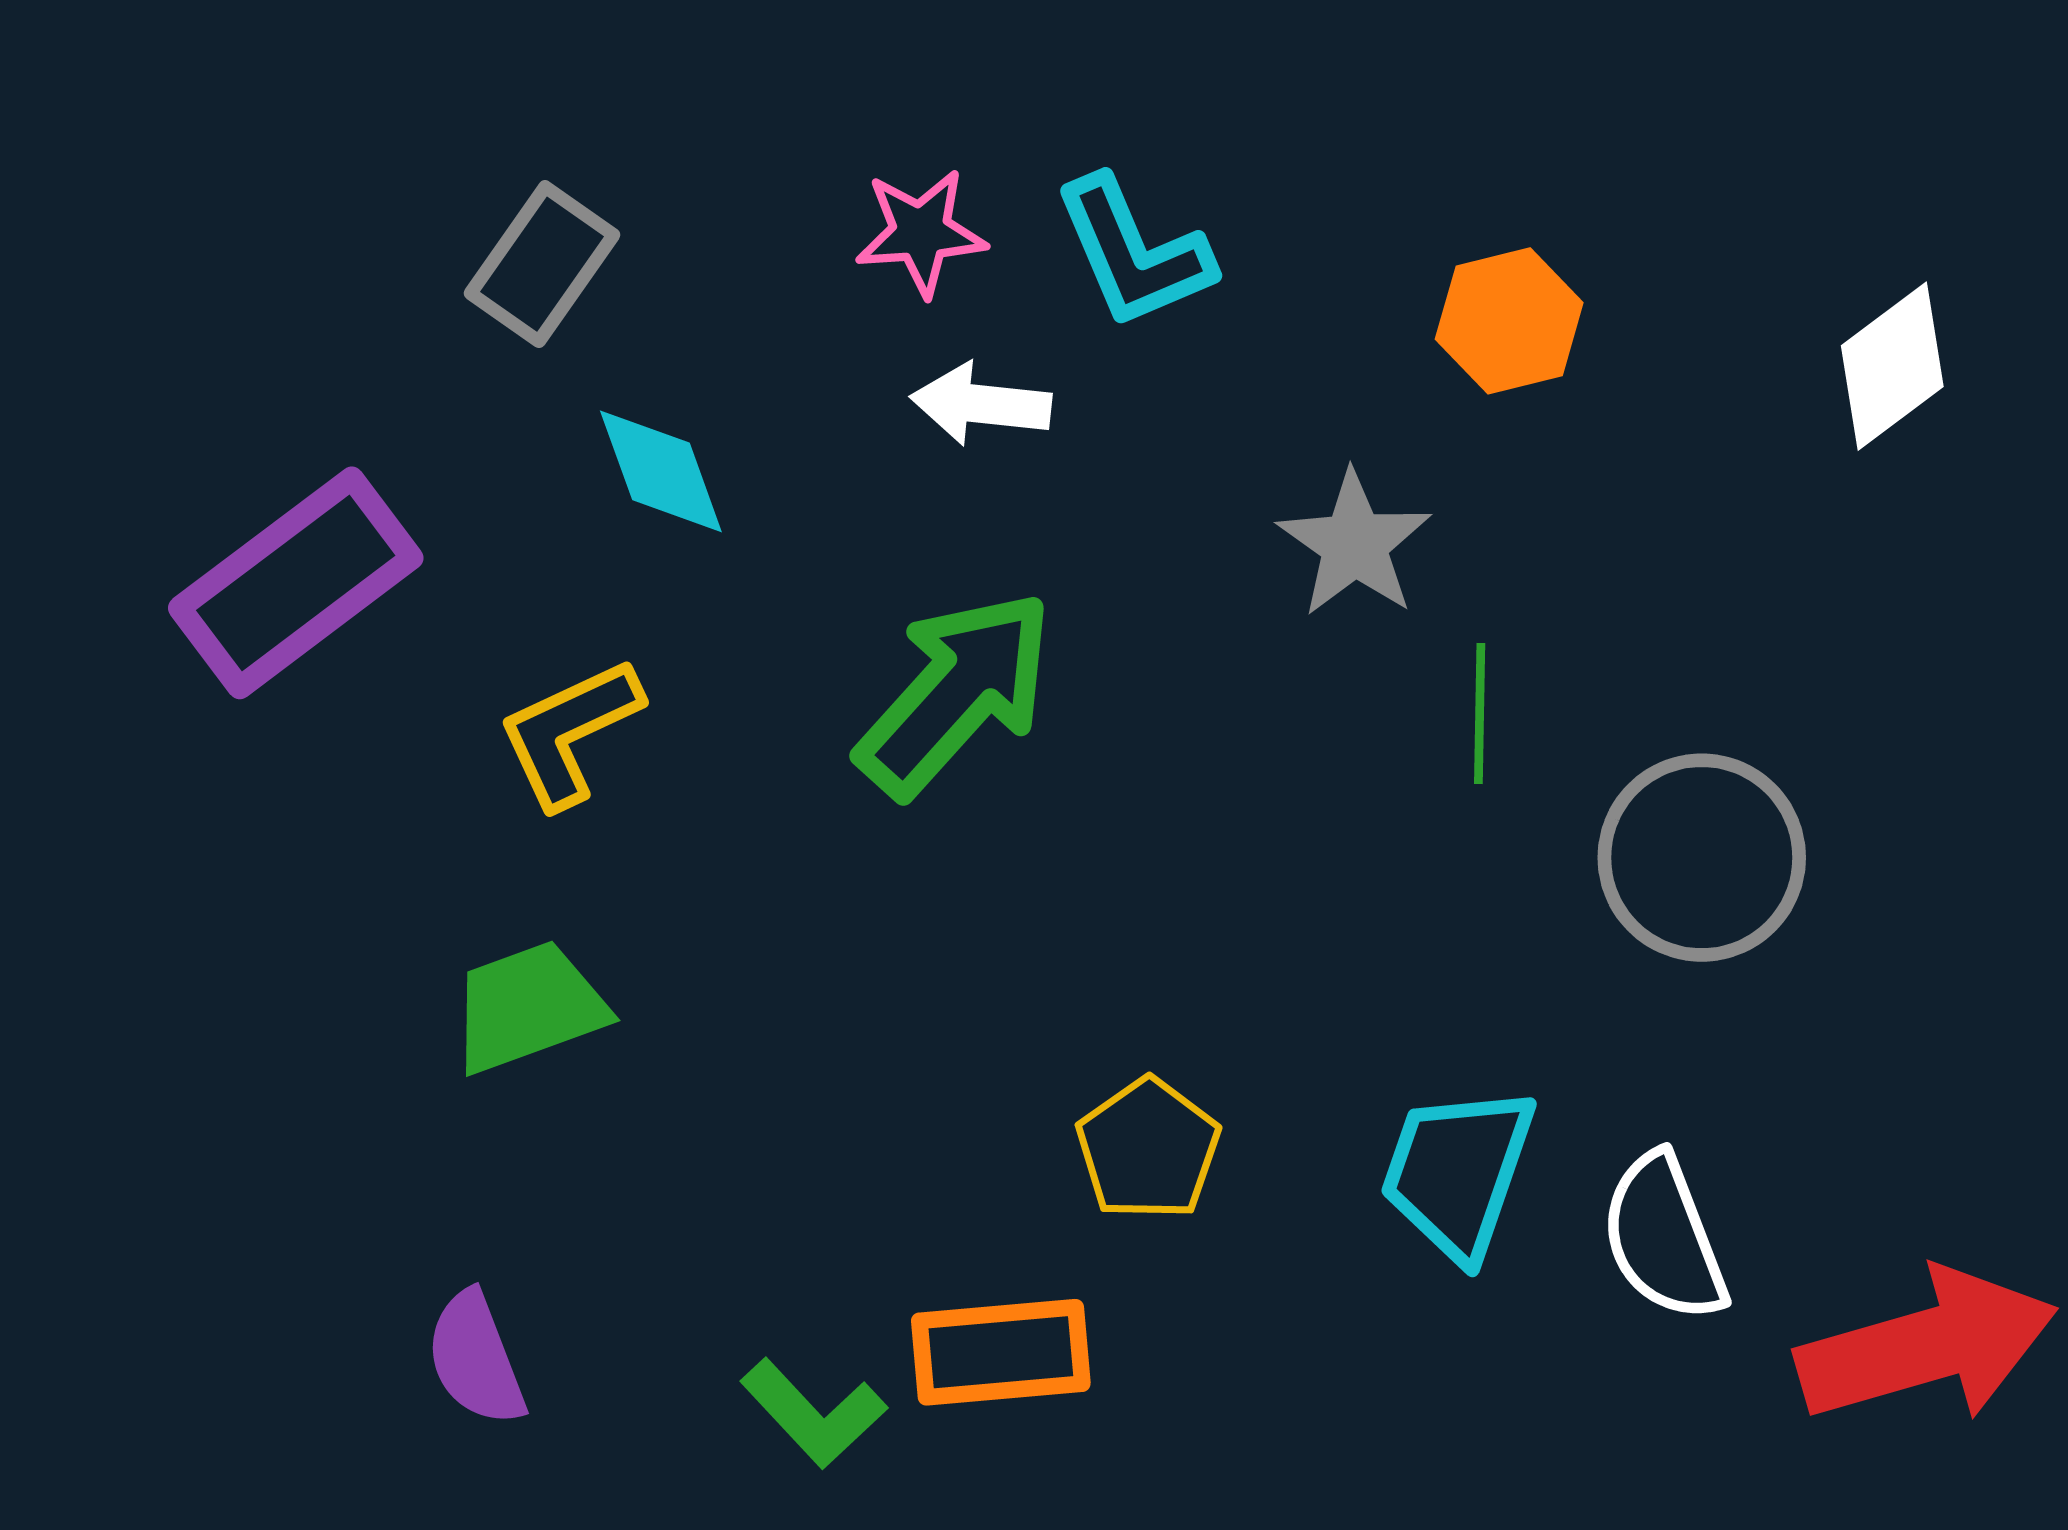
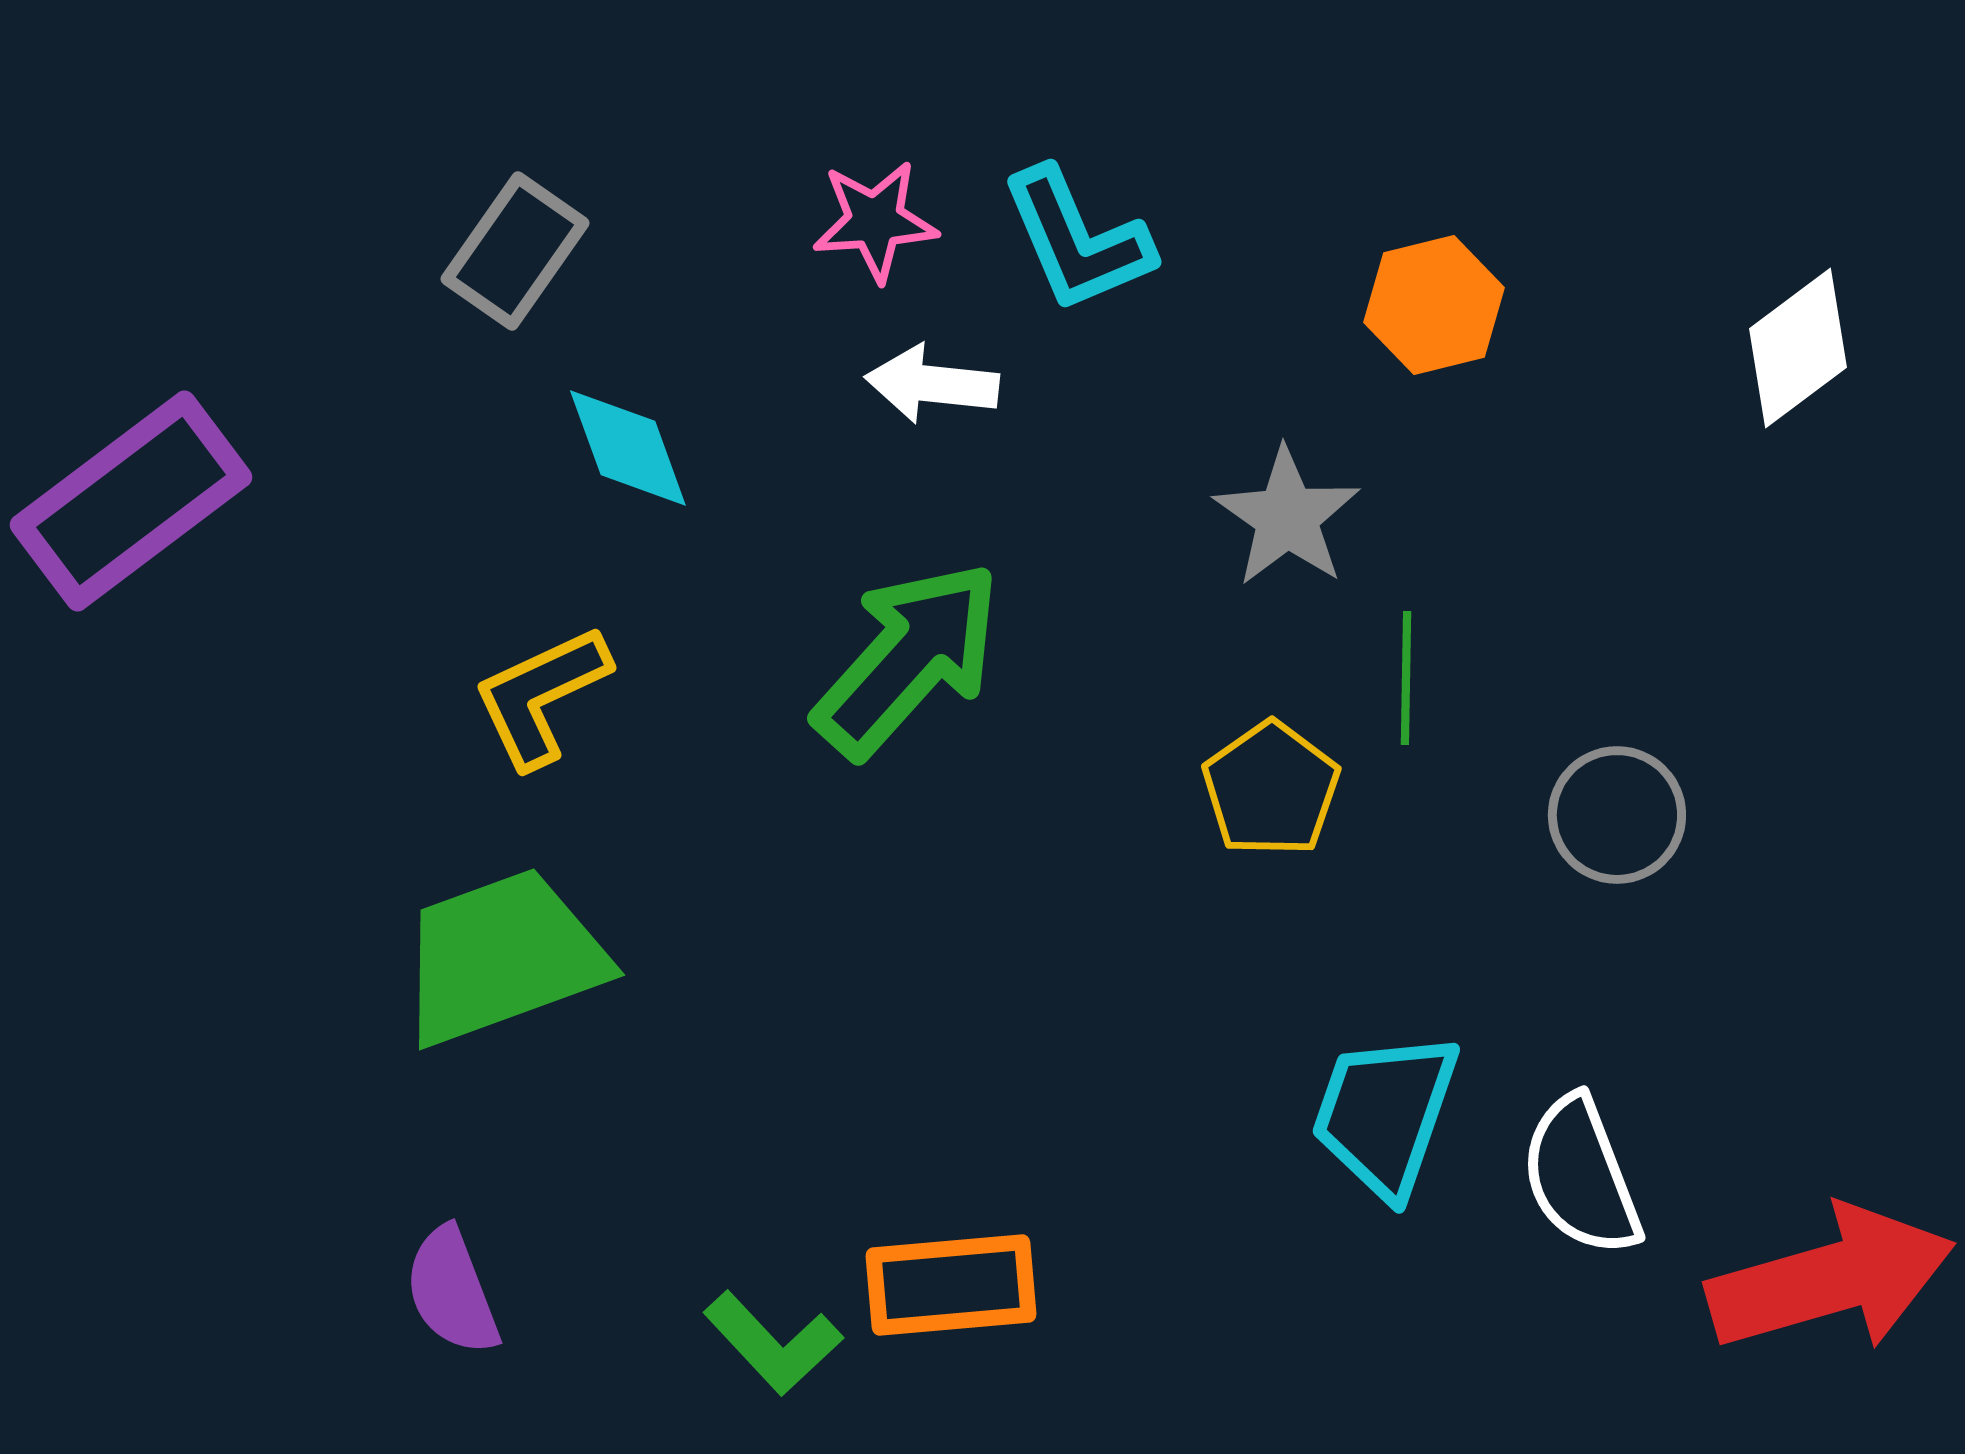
purple rectangle: (296, 583) -> (131, 501), moved
gray circle: (1702, 858) -> (1617, 815), size x0.7
green trapezoid: (528, 1007) -> (502, 957), size x1.4
yellow pentagon: (1148, 1149) -> (1271, 789), moved

